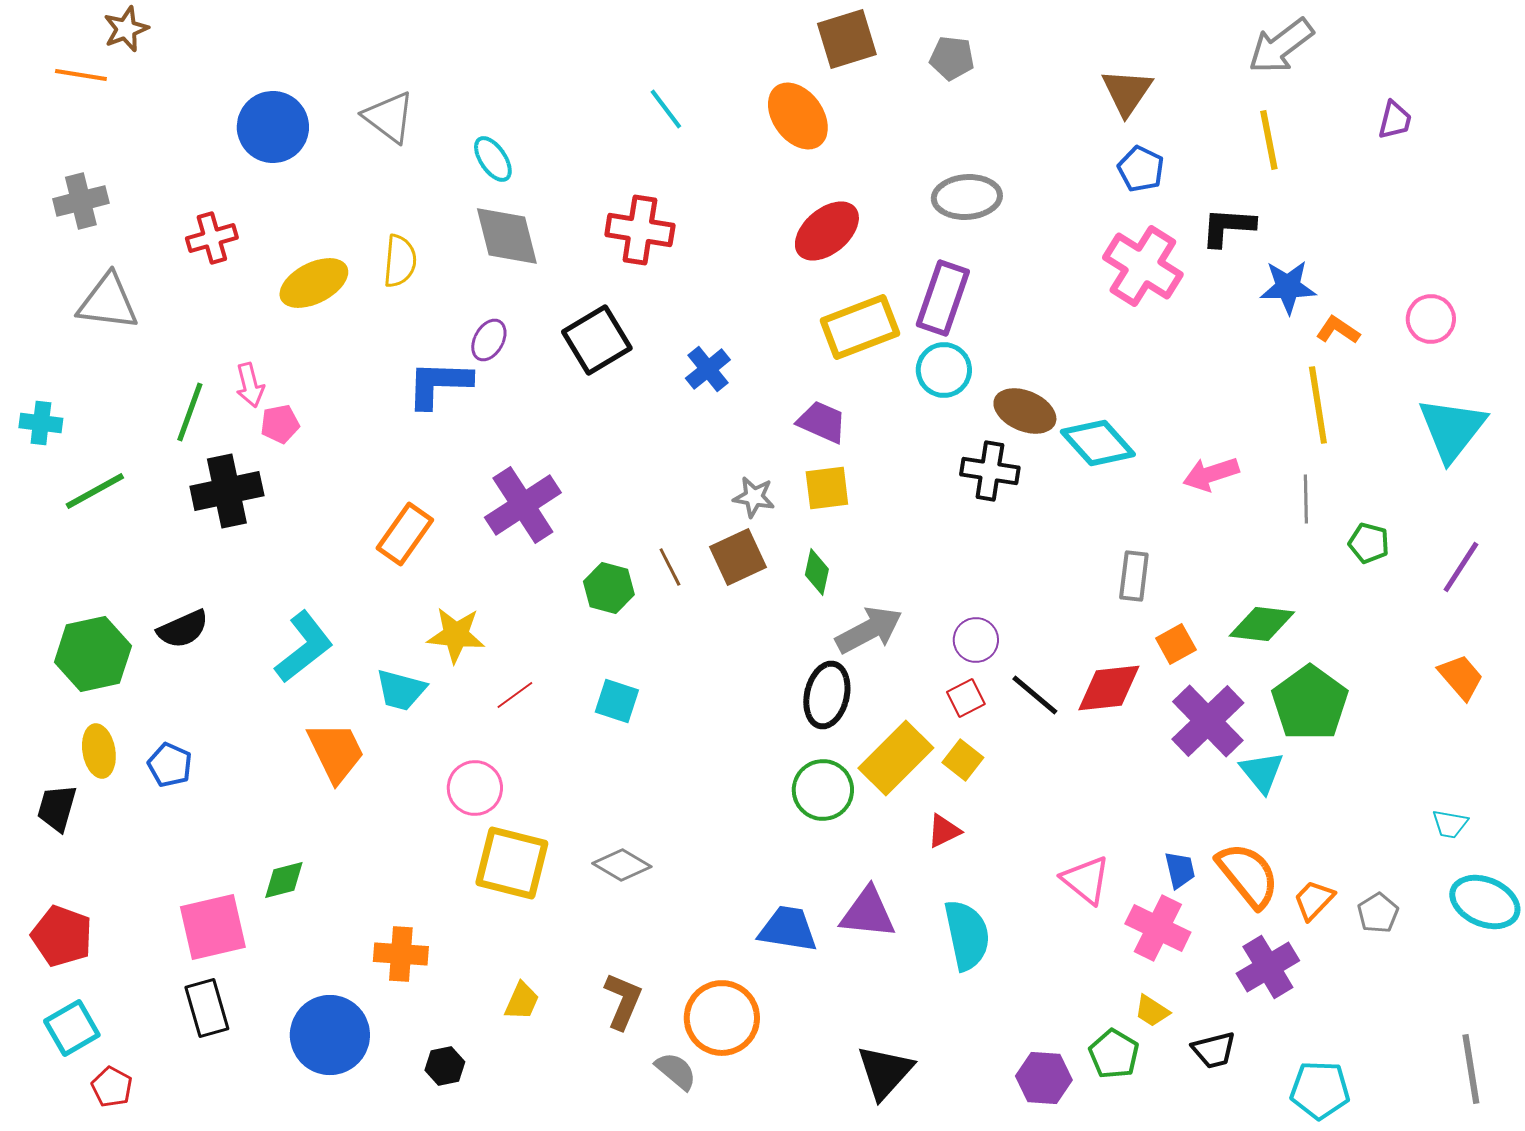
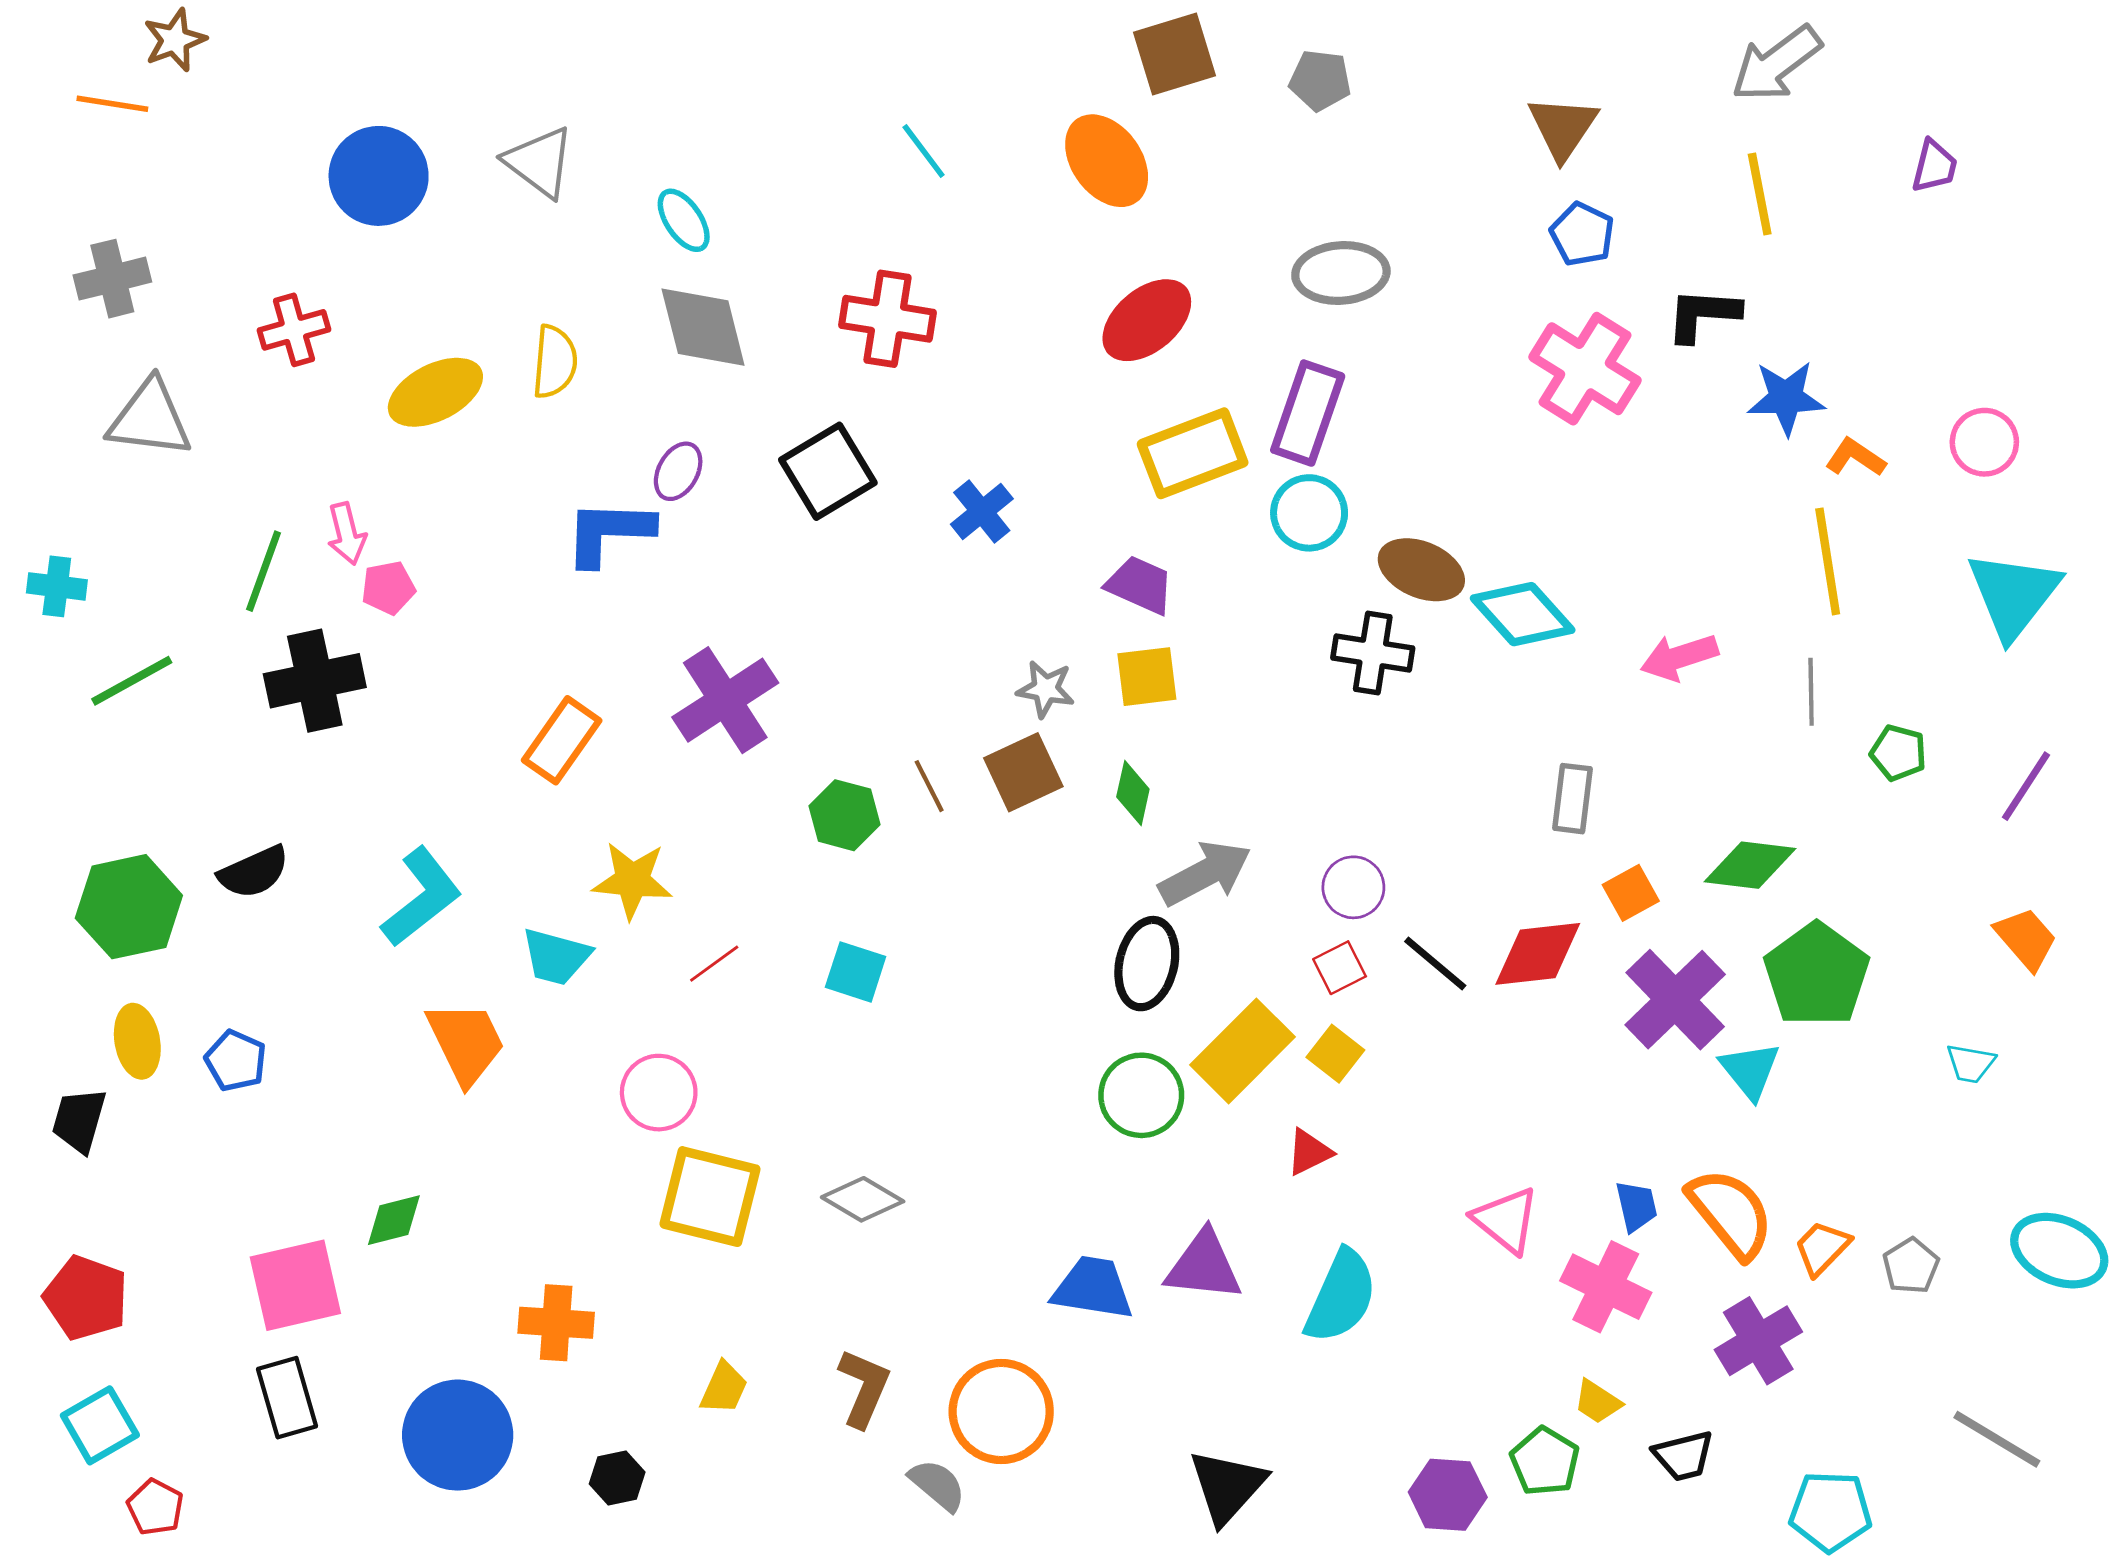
cyan trapezoid: (1450, 824) -> (1971, 1063), moved
cyan semicircle: (967, 935) -> (1341, 1296), turned 36
gray line: (1471, 1069) -> (1997, 1439), moved, turned -50

